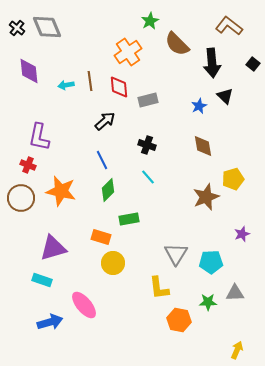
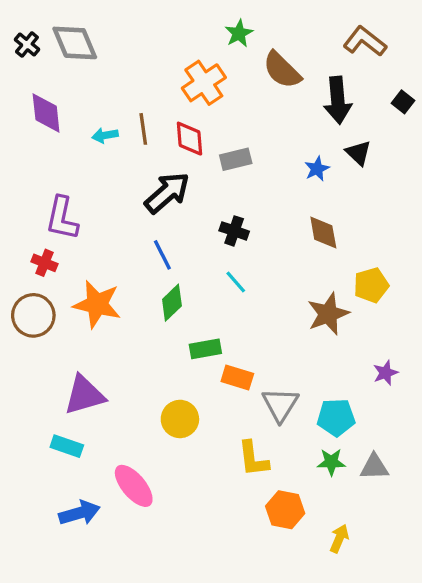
black arrow: (105, 121) -> (167, 193), size x1.4
orange rectangle: (101, 237) -> (237, 378), moved
green star: (208, 302) -> (331, 462), moved
yellow arrow: (237, 350) -> (339, 538), moved

